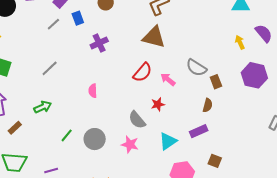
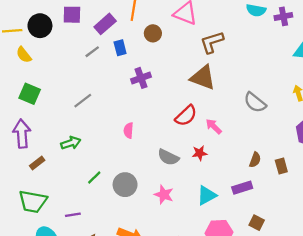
gray semicircle: (196, 68) -> (255, 102), moved
brown rectangle: (216, 82) -> (281, 166), moved
gray semicircle: (137, 120) -> (168, 157), moved, turned -30

